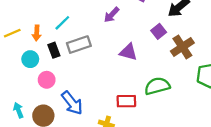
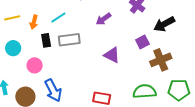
cyan circle: (30, 59) -> (13, 48), moved
green semicircle: (157, 86) -> (145, 91), moved

